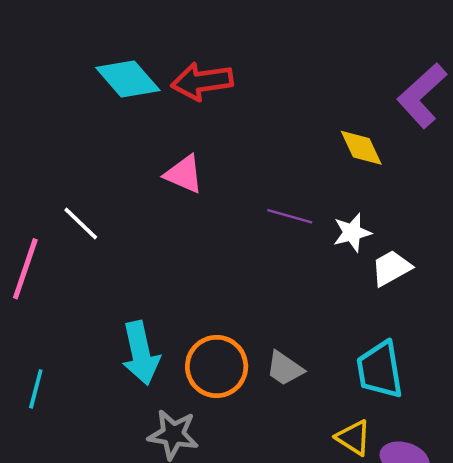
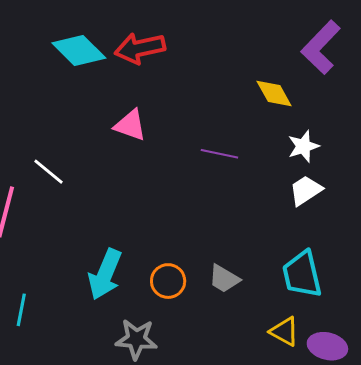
white star: (352, 233) -> (303, 146), moved
cyan arrow: (141, 353) -> (105, 274), turned 39
orange circle: (217, 366) -> (168, 281), size x0.7

